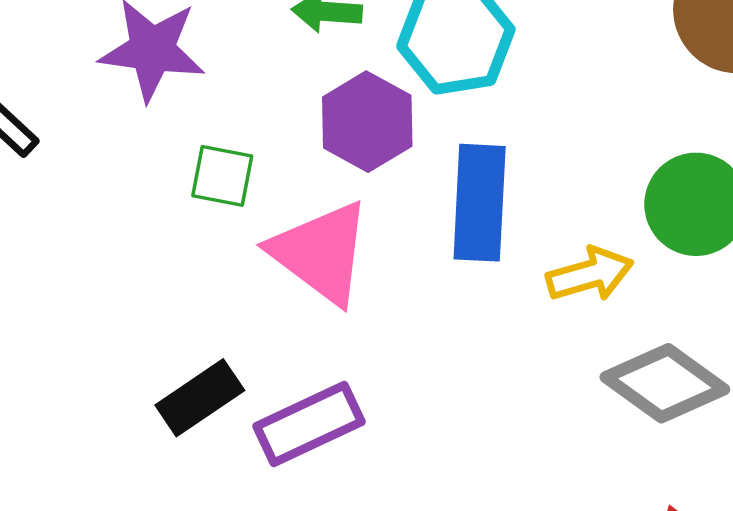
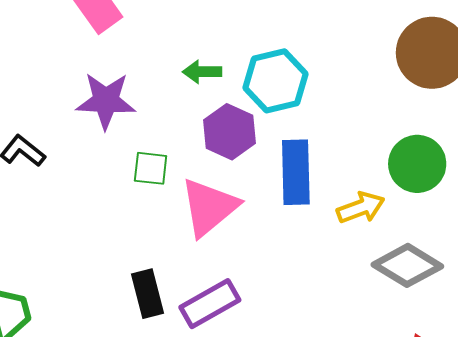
pink triangle: (321, 253) -> (209, 207), turned 48
black rectangle: (200, 398) -> (148, 294), turned -66

